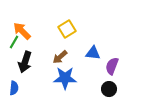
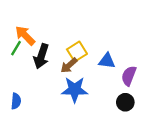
yellow square: (67, 29) -> (77, 52), moved
black arrow: (25, 62) -> (41, 56), moved

